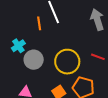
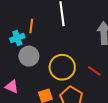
orange line: (39, 23) -> (31, 26), moved

